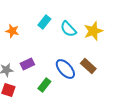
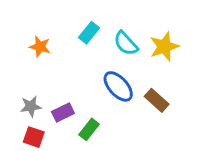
purple rectangle: (27, 64) -> (63, 113), moved
blue ellipse: (65, 69) -> (118, 86), moved

